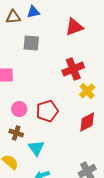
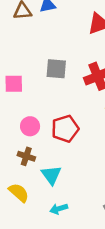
gray square: (31, 43) -> (56, 69), moved

